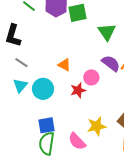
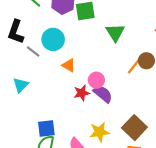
gray line: (21, 63) -> (33, 52), moved
purple semicircle: (111, 63) -> (103, 94), moved
cyan circle: (43, 89) -> (53, 39), moved

